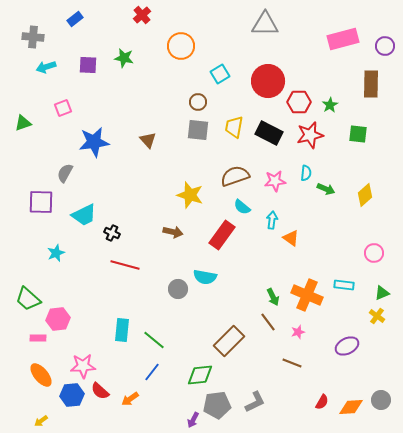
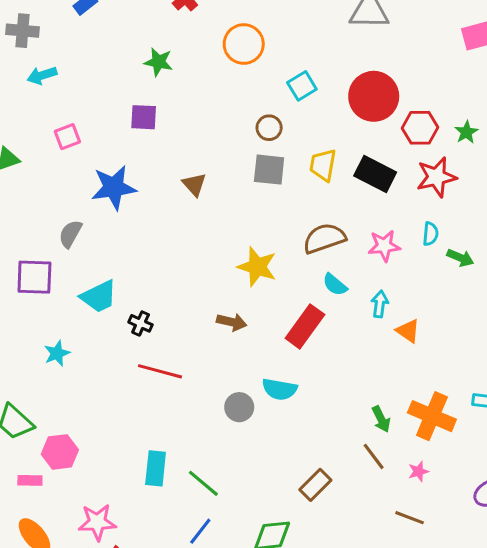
purple square: (88, 65) -> (144, 117), moved
brown rectangle: (229, 341) -> (315, 485), size x0.7

